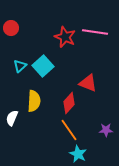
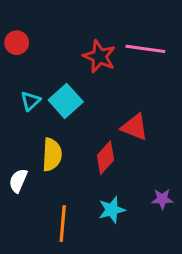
orange line: (69, 130) -> (63, 224), moved, turned 40
cyan star: (78, 154) -> (112, 210), moved, turned 30

